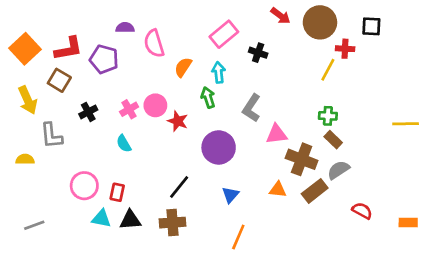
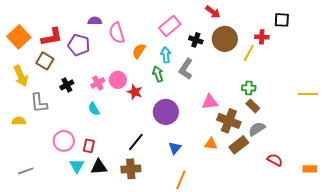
brown circle: (320, 22) -> (225, 39), moved
gray L-shape: (252, 108) -> (186, 69), moved
cyan triangle: (101, 219) -> (77, 166), turned 49

